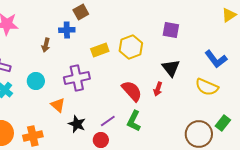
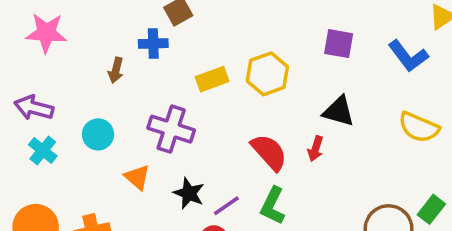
blue L-shape: (216, 59) -> (408, 56), moved
black triangle: (171, 68) -> (339, 111), turned -36
purple cross: (77, 78) -> (171, 129), turned 30
yellow semicircle: (207, 87) -> (419, 127), moved
black star: (77, 124) -> (189, 193), moved

